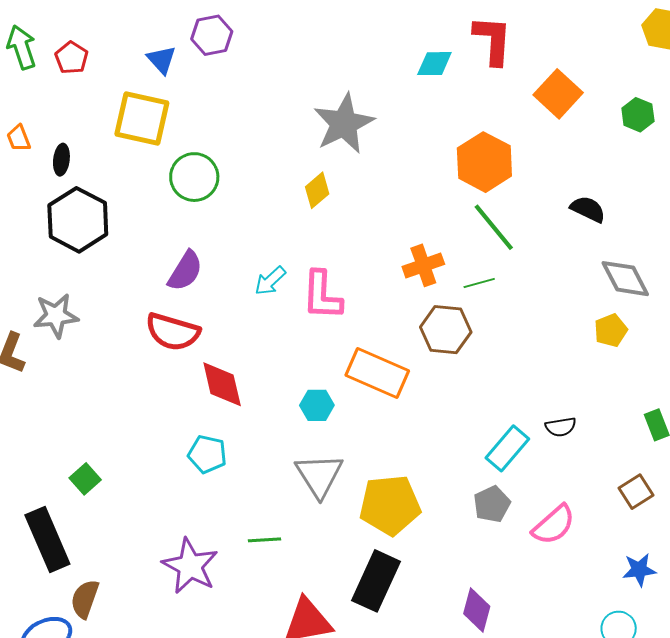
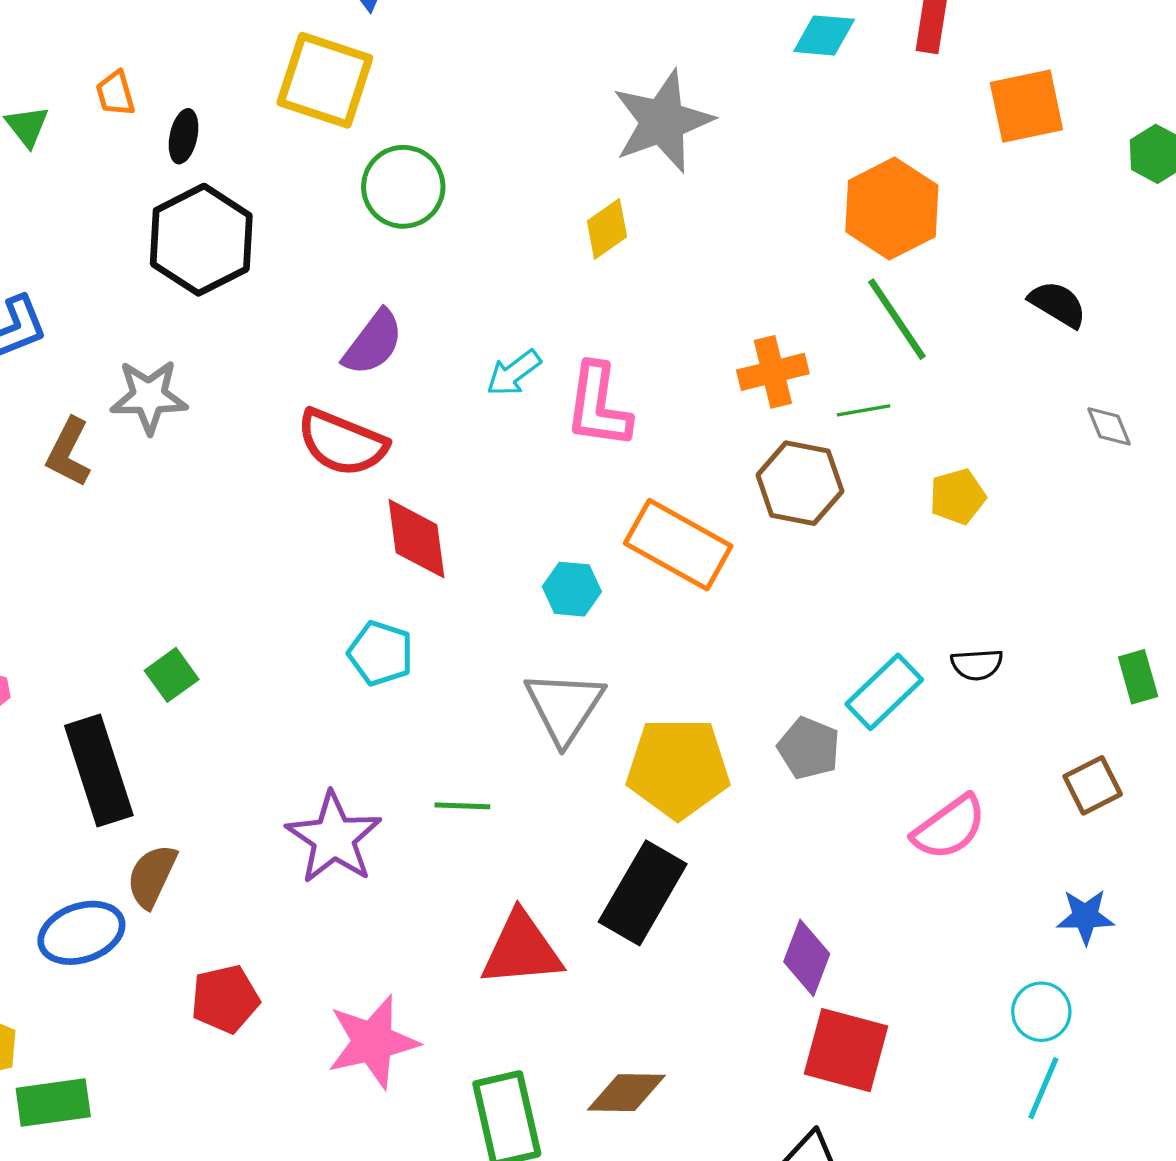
orange square: (558, 94) -> (1026, 106), turned 30
gray diamond: (625, 279) -> (1109, 426), size x0.6
yellow pentagon: (611, 330) -> (958, 497), moved
gray pentagon: (492, 504) -> (809, 748), moved, turned -30

